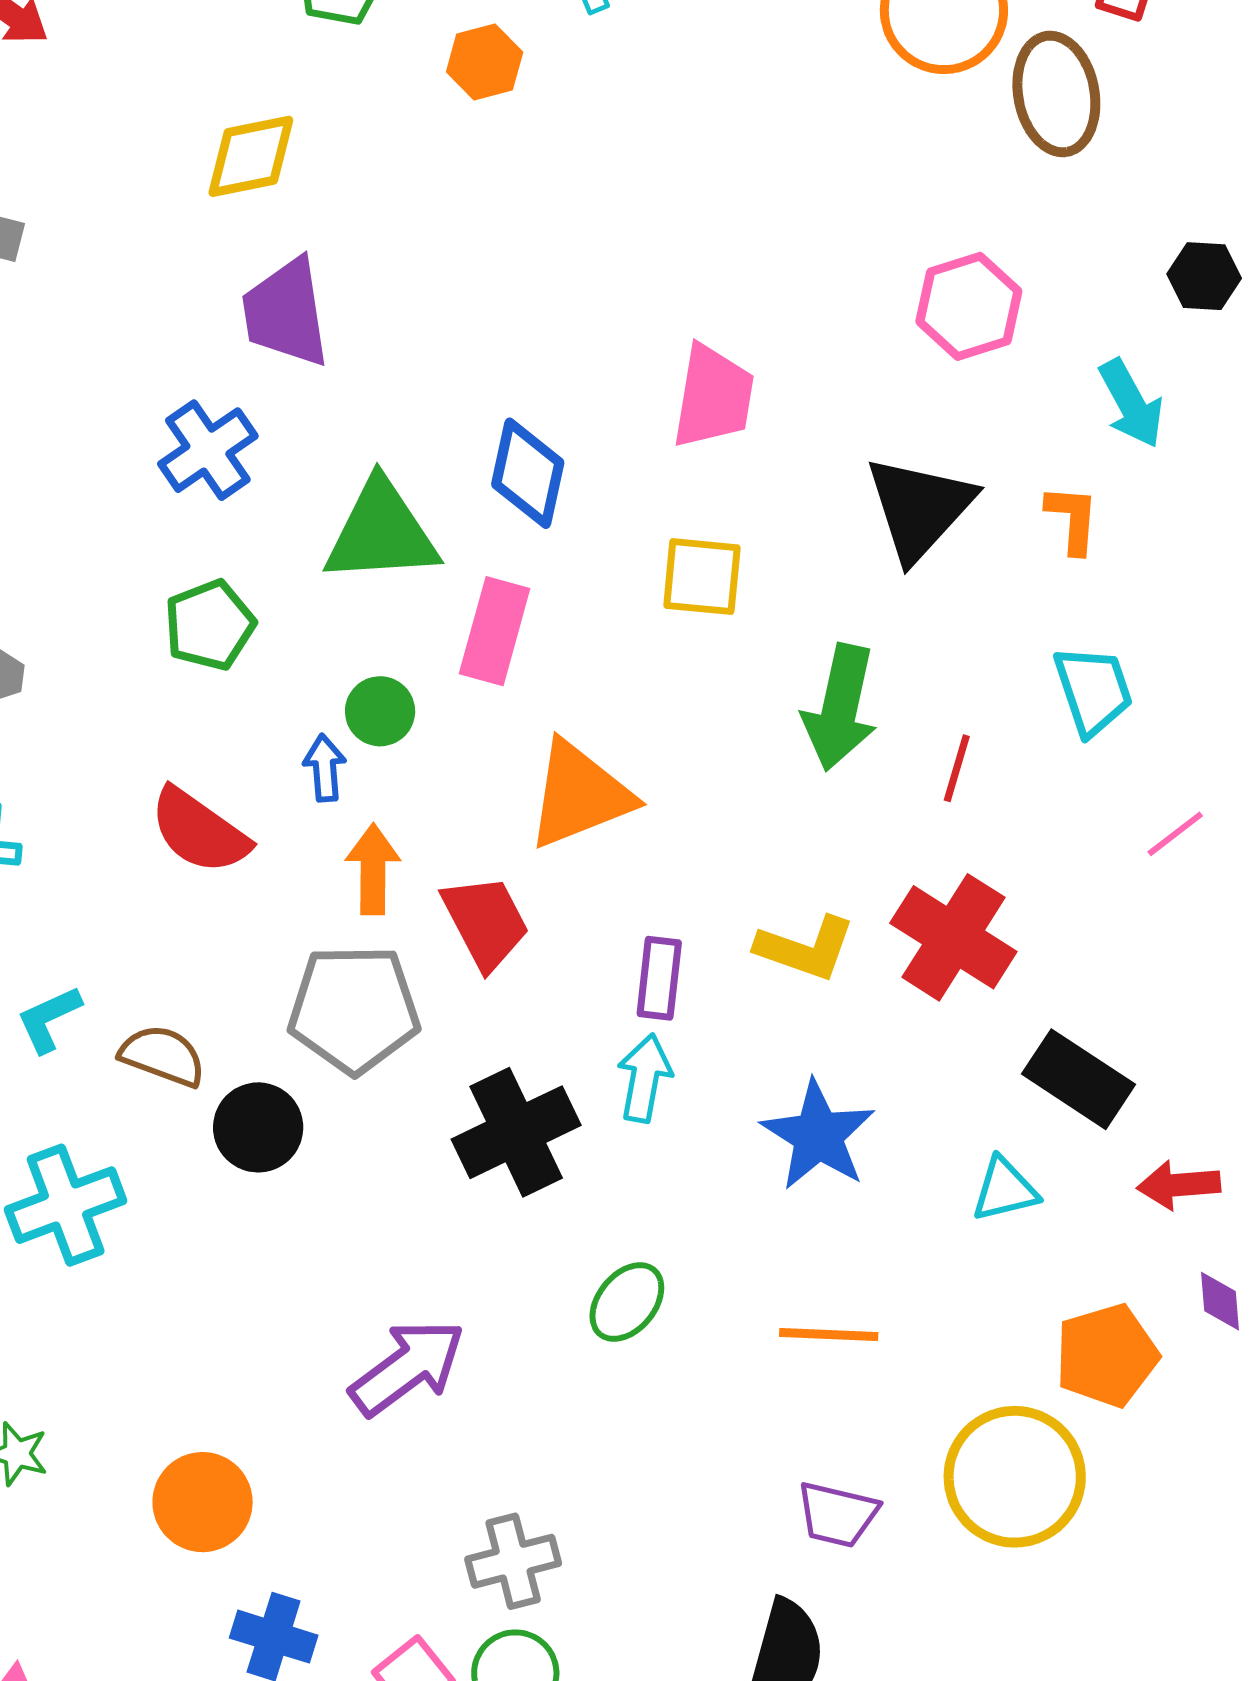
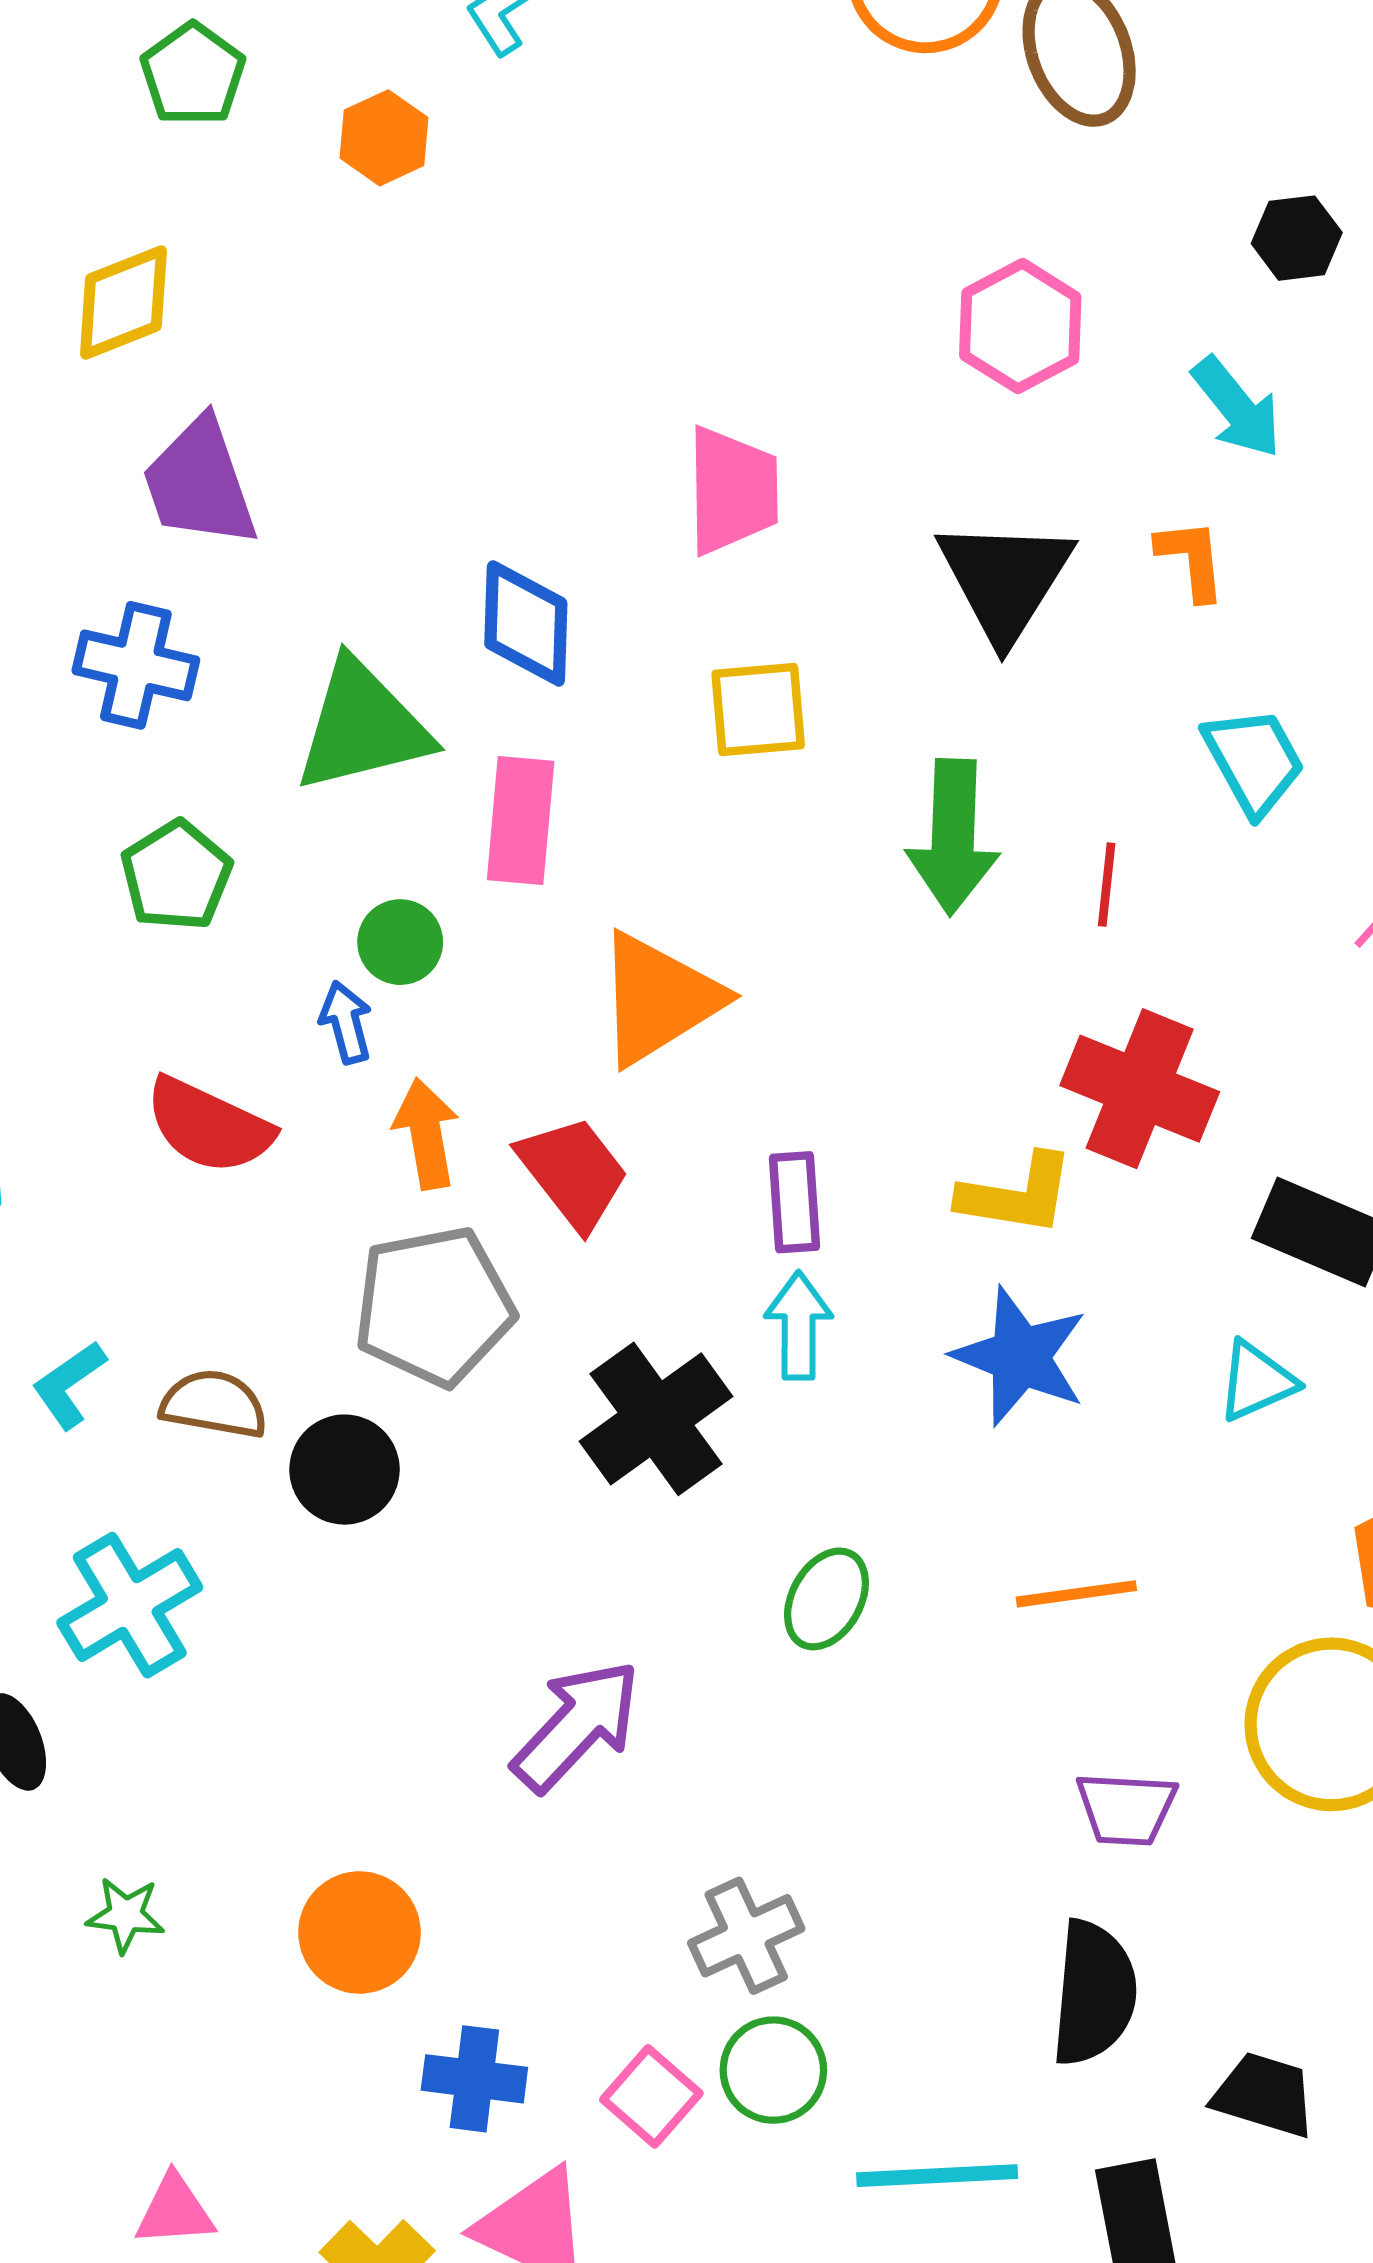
blue cross: (208, 450) -> (136, 665), turned -32
yellow L-shape: (805, 948) -> (1017, 1195), moved

